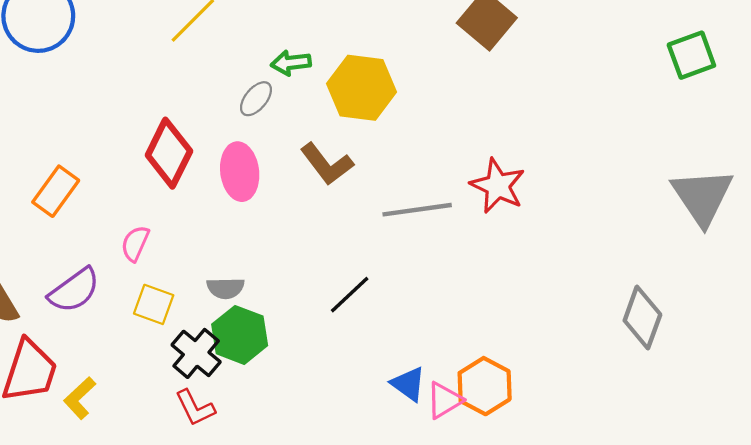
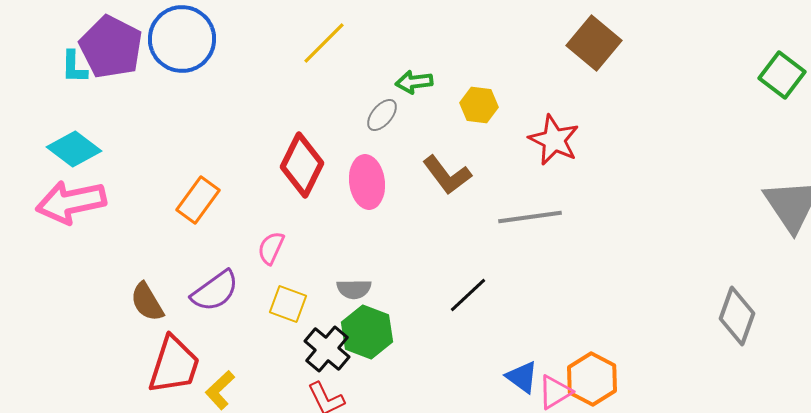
green square: (691, 55) -> (782, 75), turned -33
yellow hexagon: (362, 88) -> (479, 105), size x0.6
red star: (498, 186) -> (554, 140), moved

